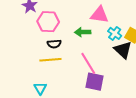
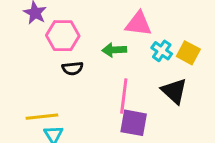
black triangle: (123, 50) -> (174, 91), moved
yellow line: (50, 60) -> (42, 117), moved
pink line: (88, 63) -> (124, 96), turned 40

